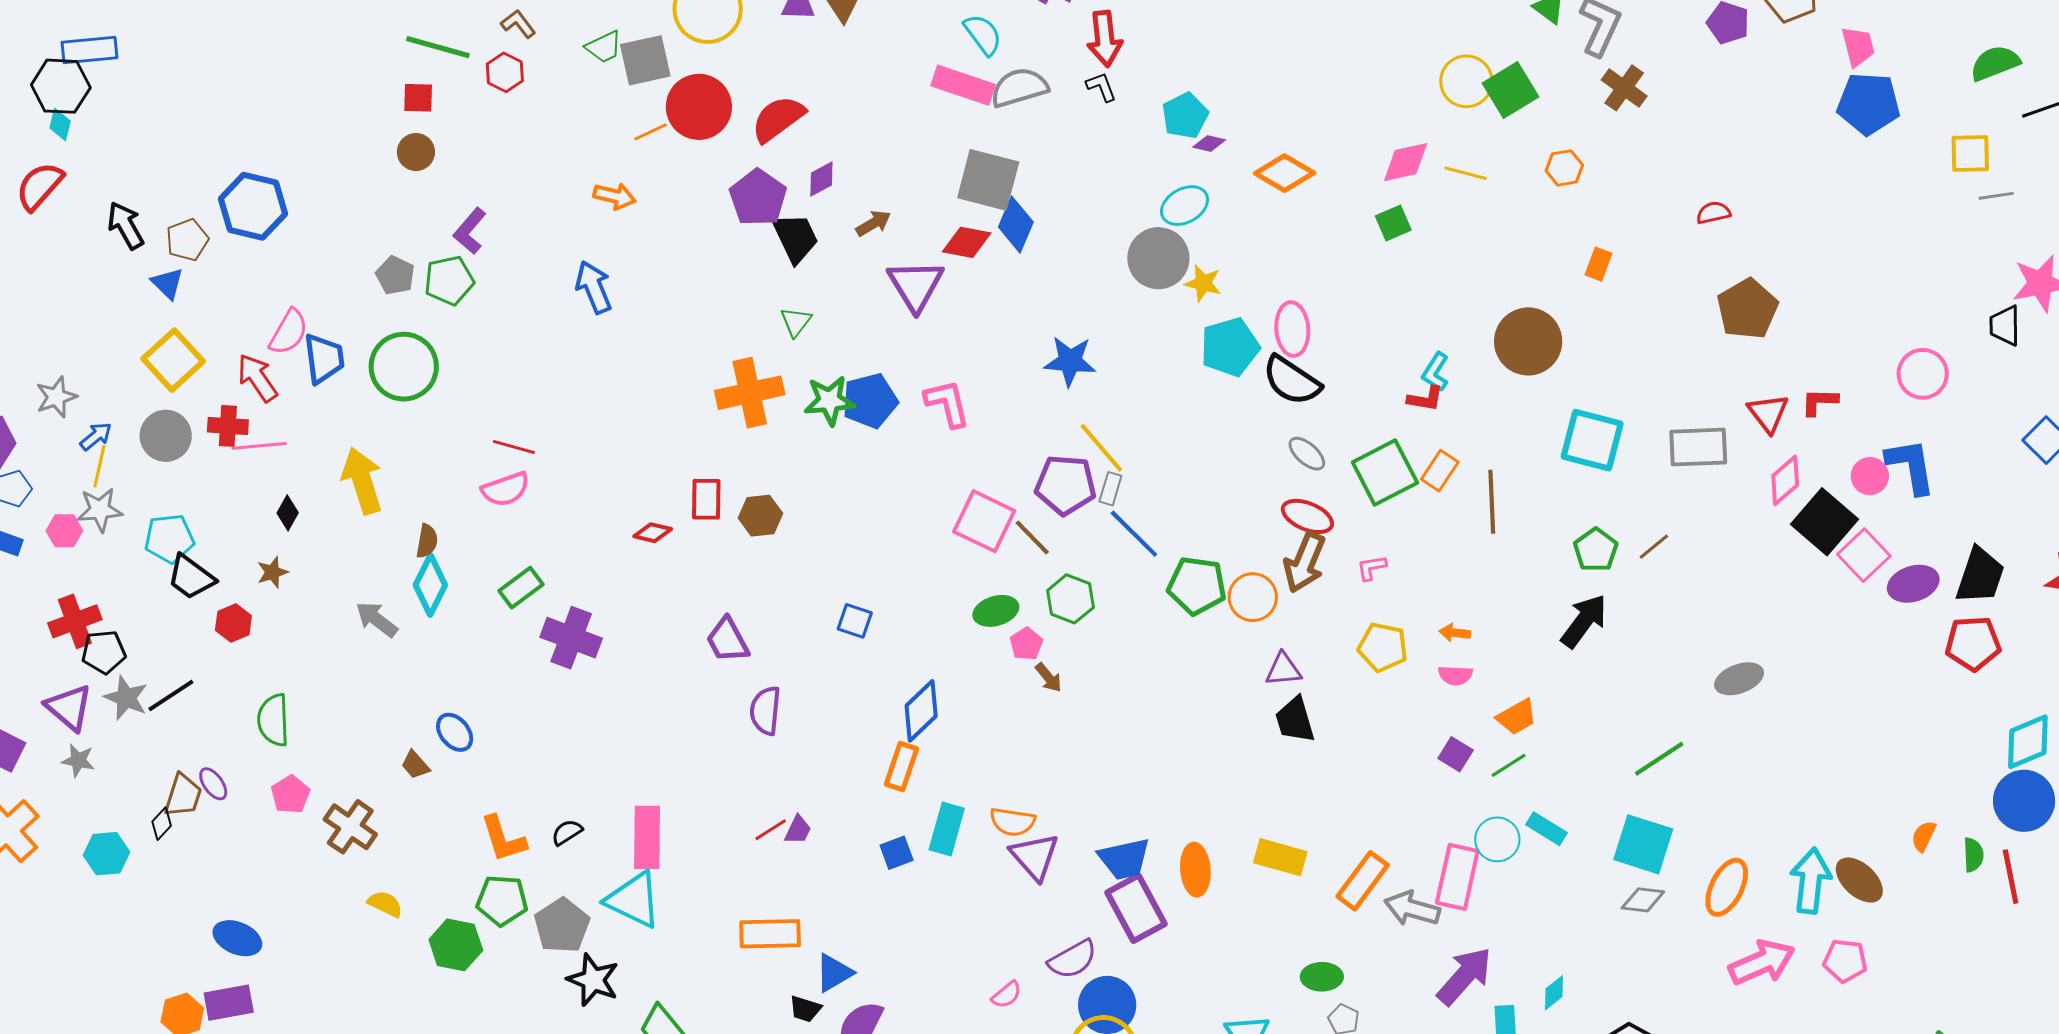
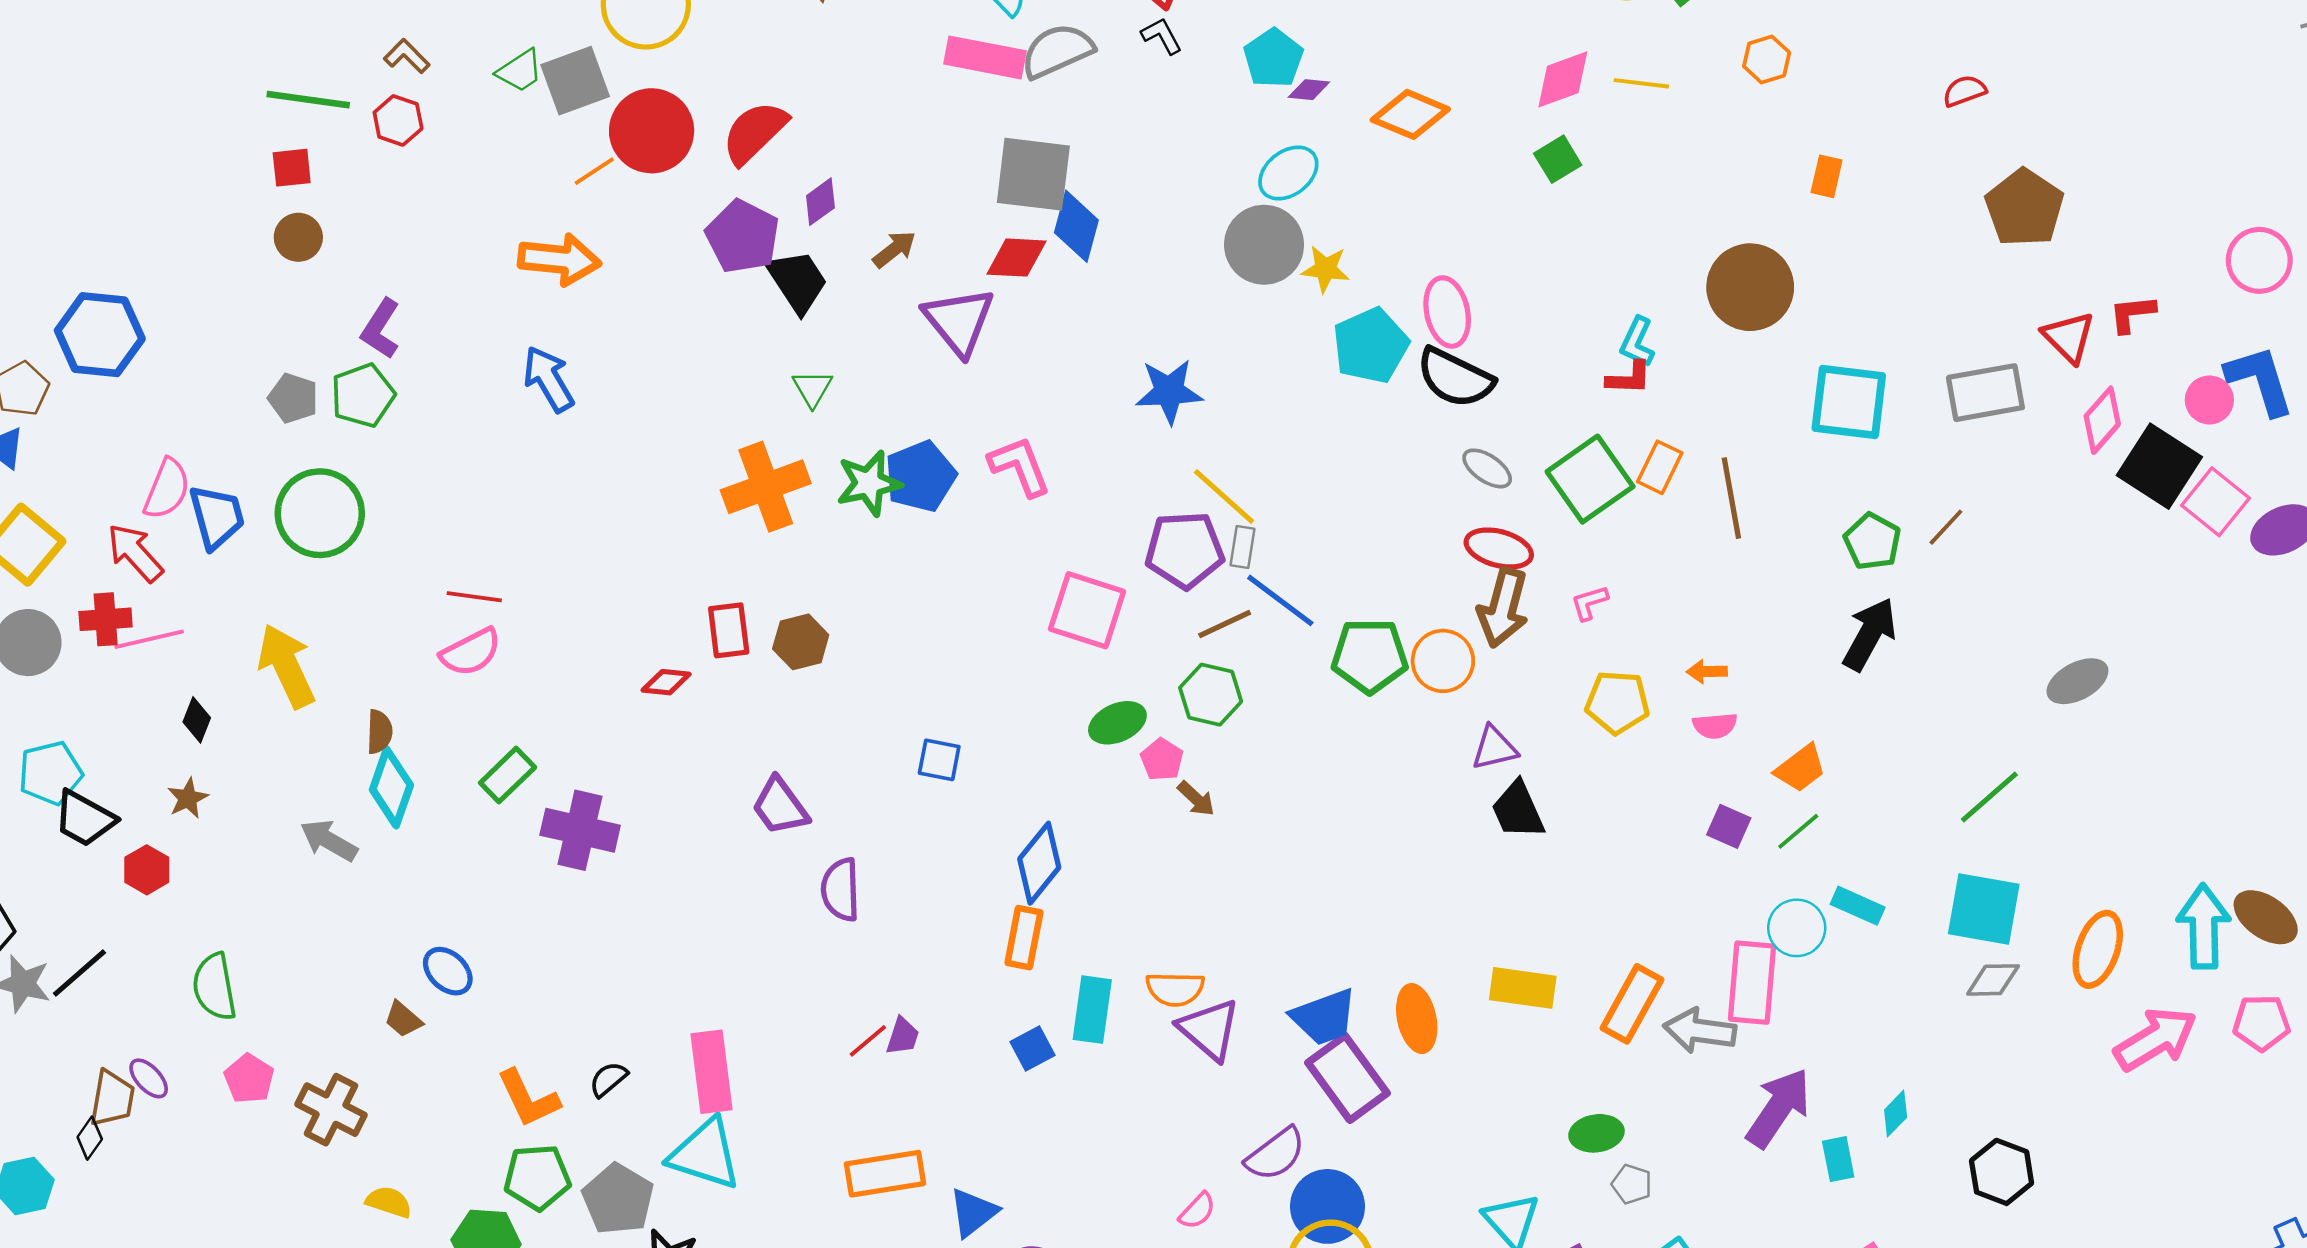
orange arrow: (615, 196) -> (559, 259), size x1.5
brown line: (1032, 538) -> (1225, 624), moved, turned -63

